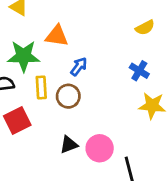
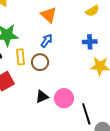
orange triangle: (57, 36) -> (49, 15), moved, turned 36
blue cross: (139, 71) -> (90, 42), turned -32

